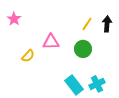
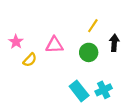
pink star: (14, 19) -> (16, 42), moved
black arrow: (107, 24) -> (114, 43), moved

